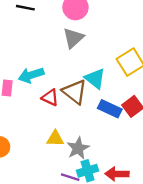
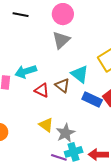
brown triangle: (75, 92) -> (62, 85), size x0.7
yellow triangle: (55, 139) -> (46, 125), turned 35

